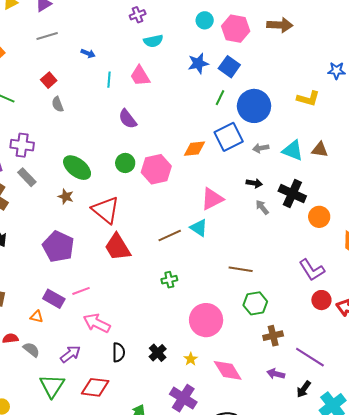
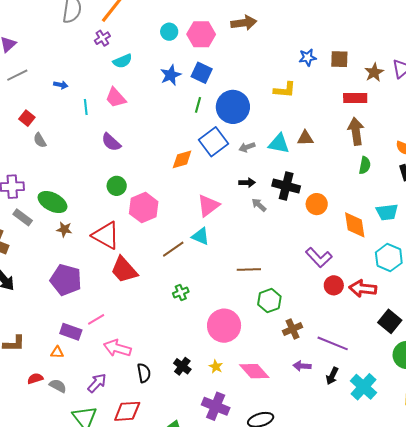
green ellipse: (77, 168) -> (52, 202), moved
pink hexagon: (156, 169) -> (144, 208), moved

